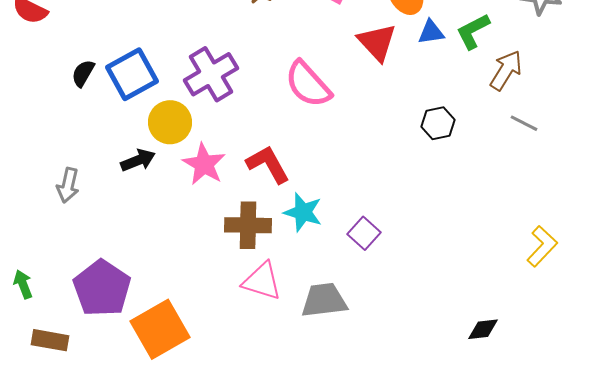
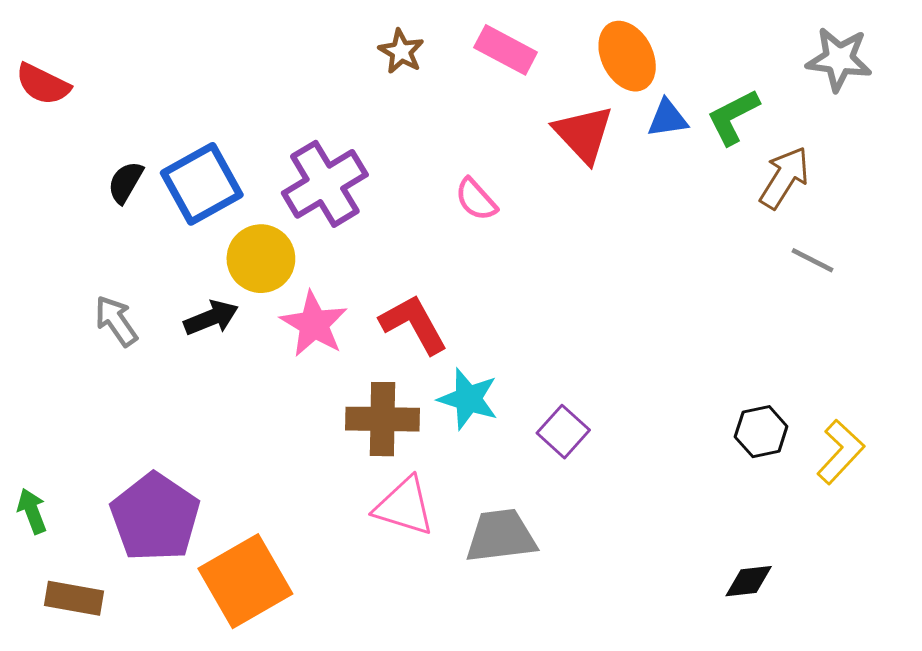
pink semicircle: (308, 84) -> (476, 199), size x0.6
black hexagon: (438, 123) -> (761, 432), moved
gray arrow: (68, 185) -> (116, 321), moved, turned 132

